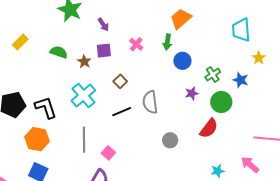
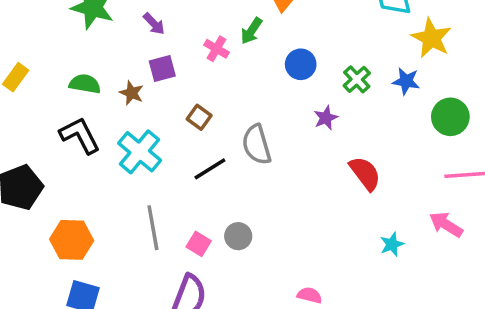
green arrow: (167, 42) -> (251, 31), moved, turned 35
yellow star: (259, 58) -> (431, 38), size x1.6
green circle: (221, 102) -> (450, 117), moved
black L-shape: (46, 107) -> (80, 135), moved
red semicircle: (209, 128) -> (365, 173), turned -65
gray circle: (170, 140) -> (238, 236), moved

